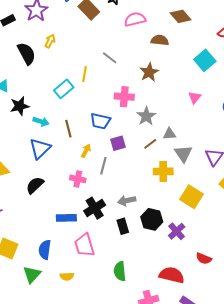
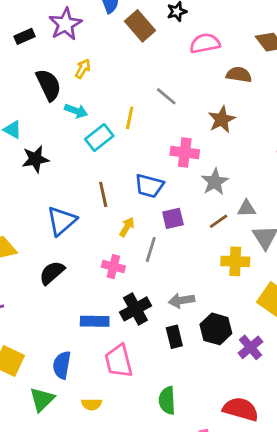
cyan arrow: (41, 122) -> (76, 111), moved

